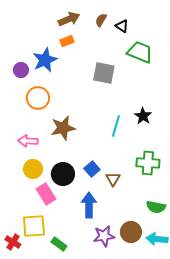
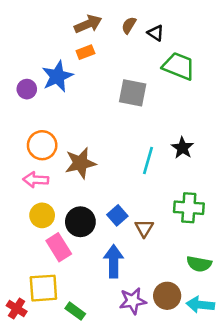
orange circle: (38, 98) -> (42, 145), moved

